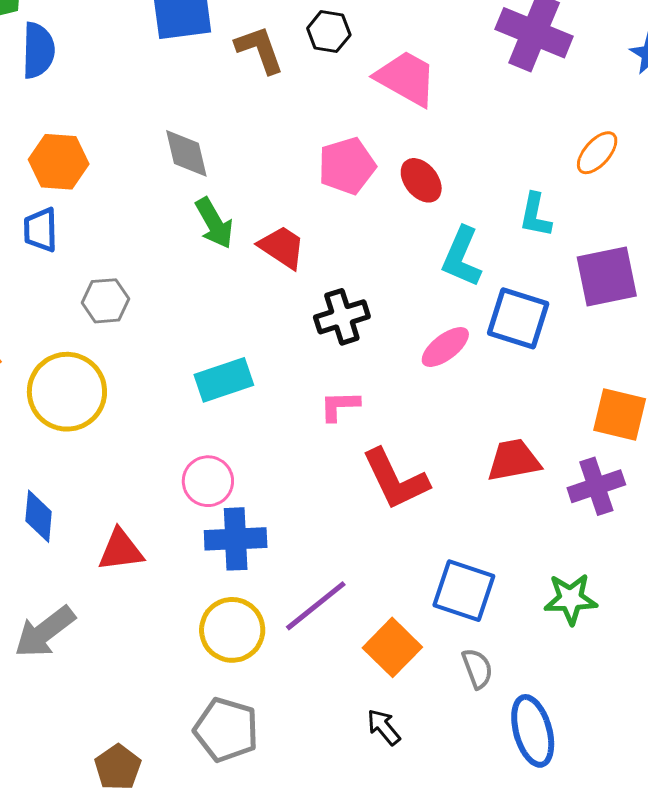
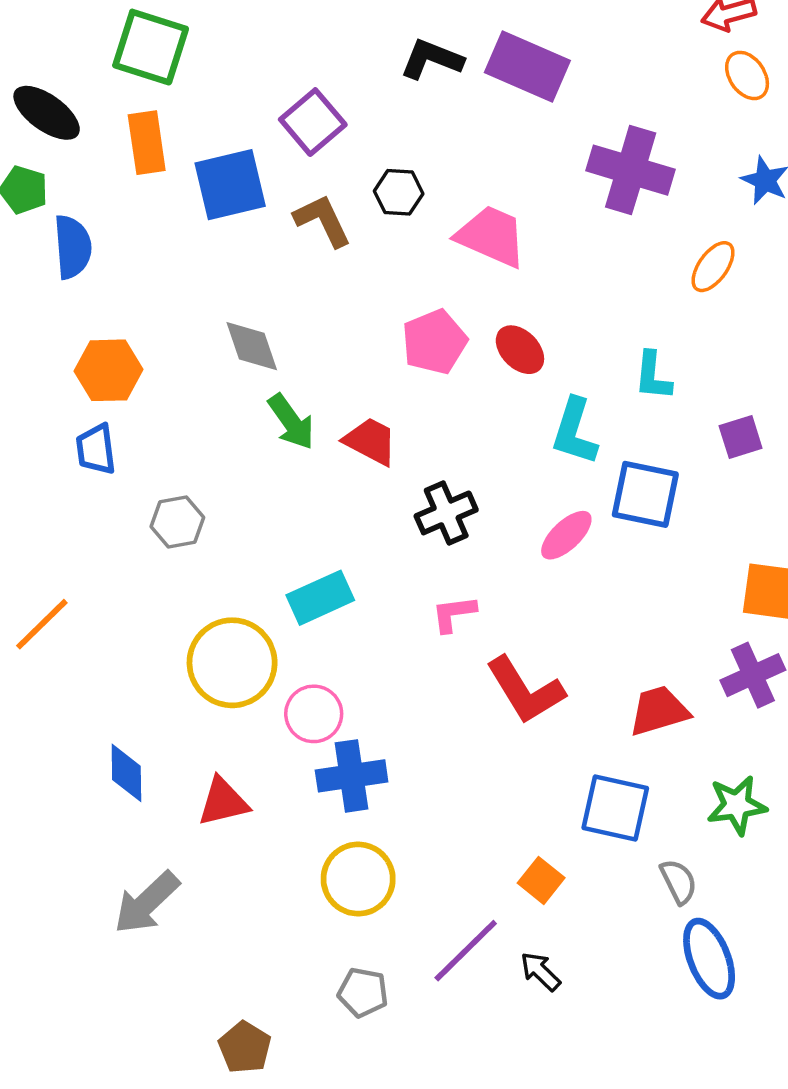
orange ellipse: (597, 153) -> (713, 267), moved
purple square: (607, 276) -> (741, 437), size x0.6
yellow circle: (67, 392) -> (232, 663), moved
red trapezoid: (514, 460) -> (659, 711), moved
purple line: (316, 606) -> (466, 951), moved
orange square: (392, 647) -> (541, 880), size x0.7
gray semicircle: (477, 669) -> (679, 881), moved
gray pentagon: (226, 730) -> (363, 992), size x0.7

